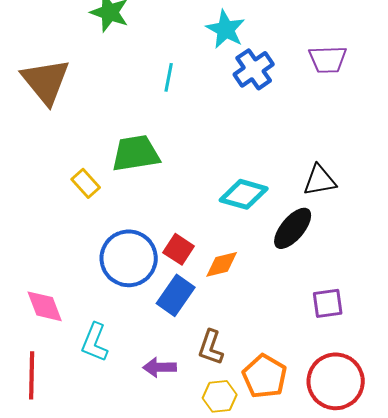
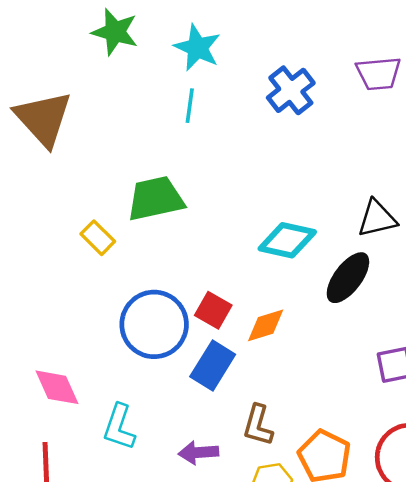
cyan star: (226, 29) -> (197, 48), moved

